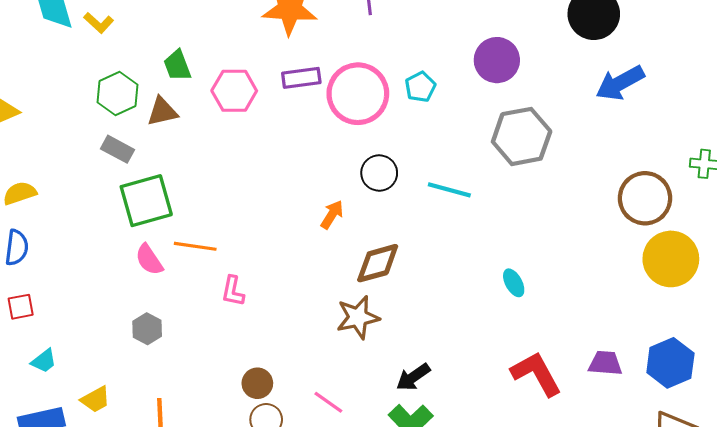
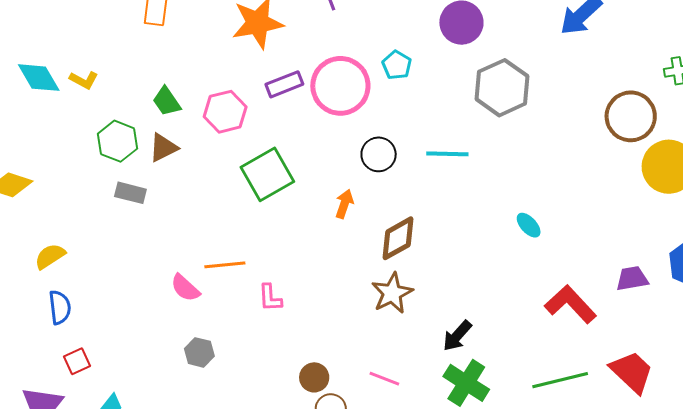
green square: (146, 201) -> (267, 174), moved

